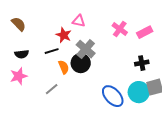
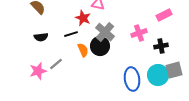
pink cross: (120, 29) -> (139, 33), moved, turned 35
pink star: (19, 76) -> (38, 71), moved
gray line: (52, 89) -> (56, 64), moved
blue ellipse: (113, 96) -> (132, 79), turned 35

